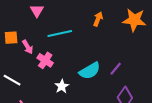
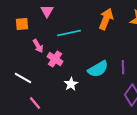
orange arrow: (98, 19) -> (106, 19), size x1.5
orange square: (11, 38) -> (22, 24), moved
purple line: (116, 69) -> (123, 67), turned -40

